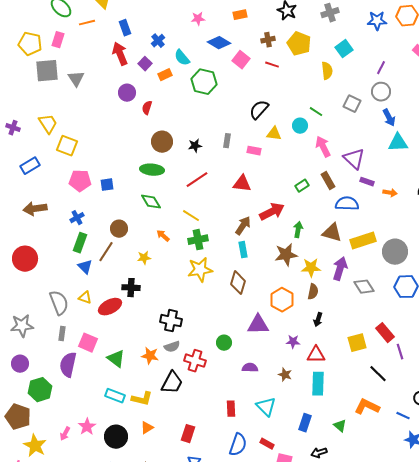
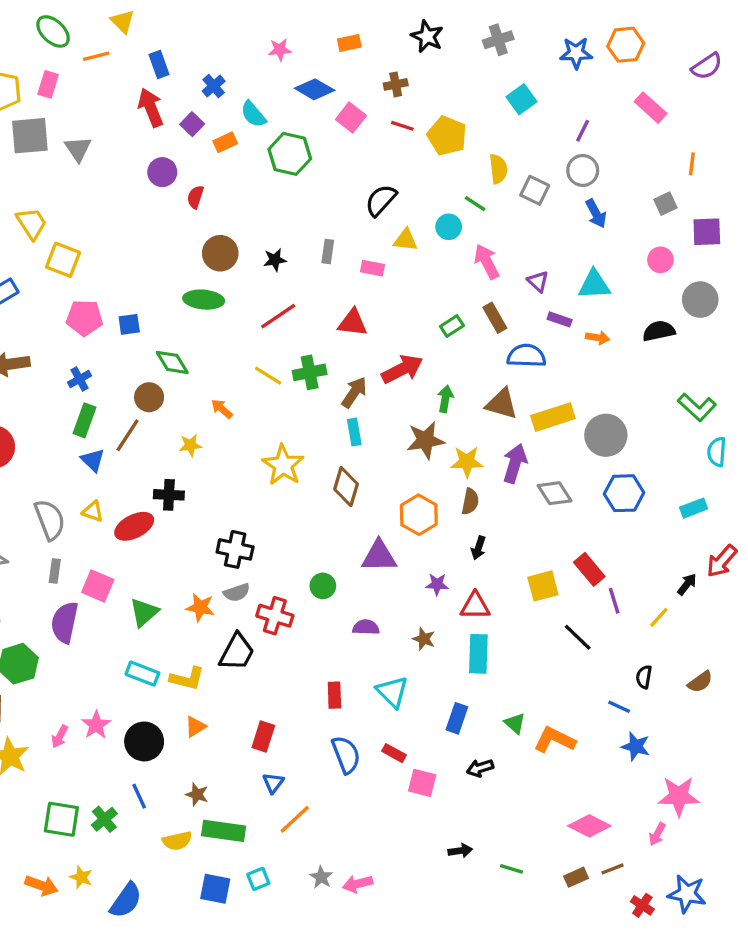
yellow pentagon: (299, 44) -> (447, 136), moved
yellow semicircle: (327, 71) -> (498, 169), moved
cyan triangle: (398, 143) -> (594, 285), moved
purple triangle: (354, 159) -> (538, 281), size x0.6
green diamond: (151, 202) -> (172, 362), moved
green cross: (198, 240) -> (310, 372), moved
yellow star: (200, 270) -> (283, 465), turned -30
green triangle: (116, 359) -> (144, 612), turned 42
orange L-shape: (367, 407) -> (555, 740), moved
blue semicircle: (238, 445) -> (346, 755), turned -40

